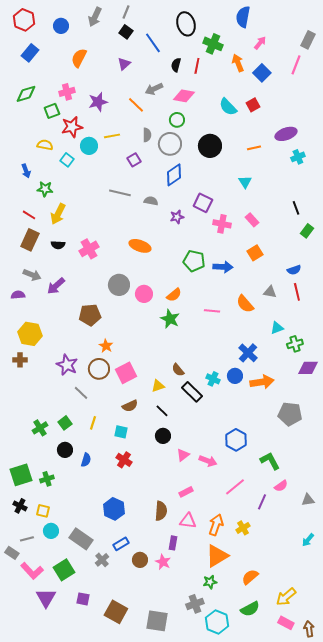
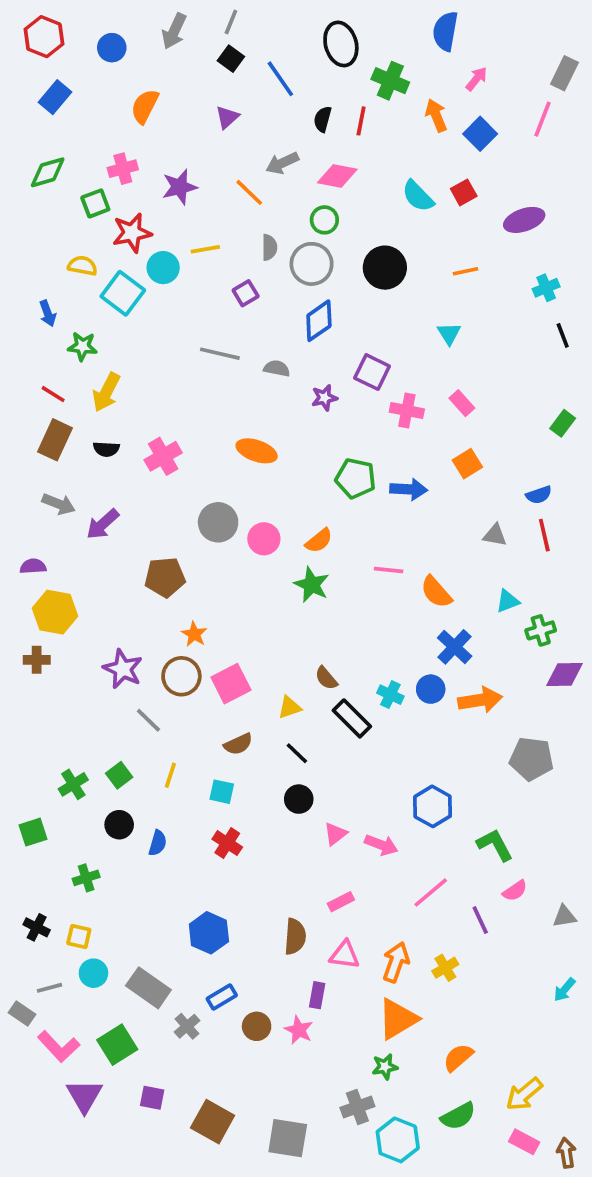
purple ellipse: (286, 134) -> (524, 220), moved
cyan square: (67, 160) -> (123, 293), size x1.6
black line: (296, 208) -> (563, 335), moved
purple semicircle: (18, 295) -> (33, 566), moved
orange semicircle: (245, 304) -> (436, 592), moved
green square: (21, 475) -> (33, 832), moved, size x0.7
purple line: (262, 502) -> (480, 920), turned -49

